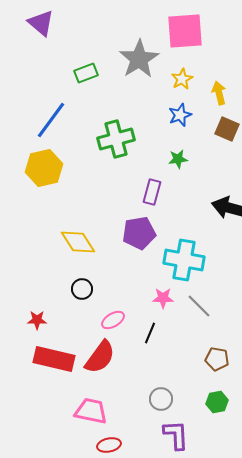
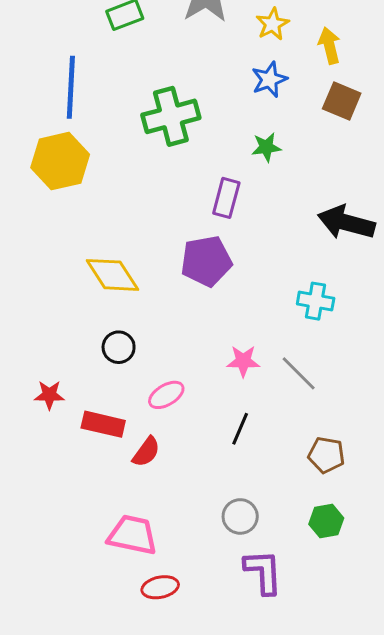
blue line: (51, 120) -> (71, 87), turned -33
cyan cross: (184, 260) -> (316, 301), moved, size x0.6
black line: (150, 333) -> (240, 429), moved
red semicircle: (100, 357) -> (146, 452), size x0.6
red rectangle: (54, 359) -> (103, 424), moved, size x0.7

